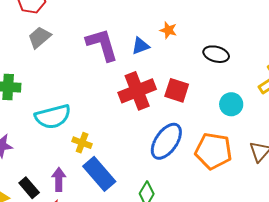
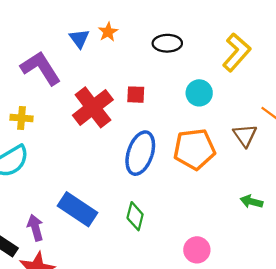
orange star: (168, 30) -> (108, 32), turned -30
blue triangle: (140, 46) -> (79, 39), moved, turned -30
red square: (177, 90) -> (136, 95), size x0.7
yellow cross: (82, 143) -> (21, 118), moved

